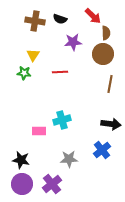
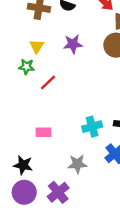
purple star: (73, 42) -> (73, 44), moved
red line: (60, 72) -> (48, 82), moved, turned -42
cyan cross: (62, 120) -> (92, 127), moved

